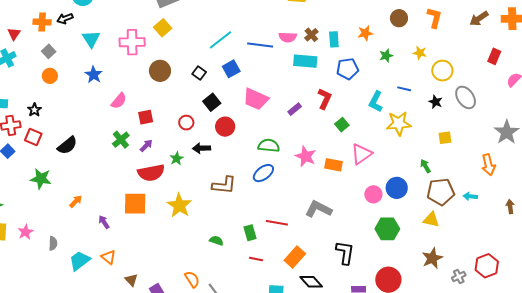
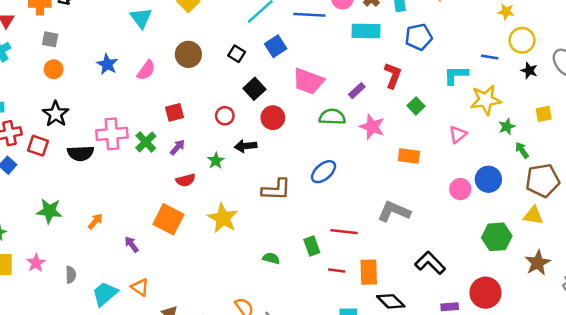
cyan triangle: (91, 39) -> (141, 18), moved
pink cross: (132, 42) -> (112, 134), moved
gray square: (49, 51) -> (50, 39), turned -32
green star: (386, 56) -> (507, 127), moved
yellow circle: (442, 71) -> (522, 40), moved
pink semicircle: (119, 101) -> (146, 70), moved
cyan L-shape: (376, 102) -> (456, 75), turned 65
black star: (34, 110) -> (56, 114), moved, size x1.5
black semicircle: (67, 145) -> (81, 153), turned 40
green semicircle: (269, 146) -> (332, 117), moved
pink triangle: (362, 154) -> (458, 134), moved, size x0.7
pink star: (305, 156) -> (372, 127), moved
red semicircle: (151, 173) -> (186, 180), size x0.6
green star: (41, 179) -> (49, 211), moved
orange square: (135, 204) -> (168, 219), turned 30
green hexagon: (387, 229) -> (497, 237), moved
black L-shape: (345, 253) -> (430, 263), turned -50
orange rectangle: (295, 257) -> (369, 272), turned -40
red line: (256, 259) -> (337, 270), moved

